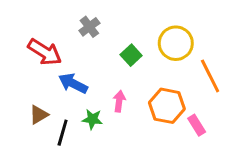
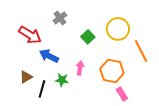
pink rectangle: (197, 125) -> (122, 94), moved

